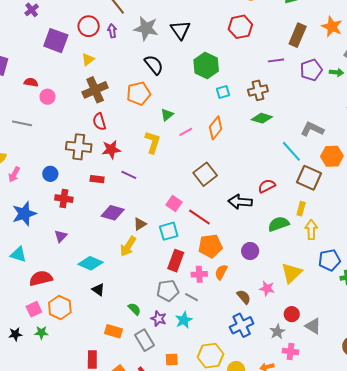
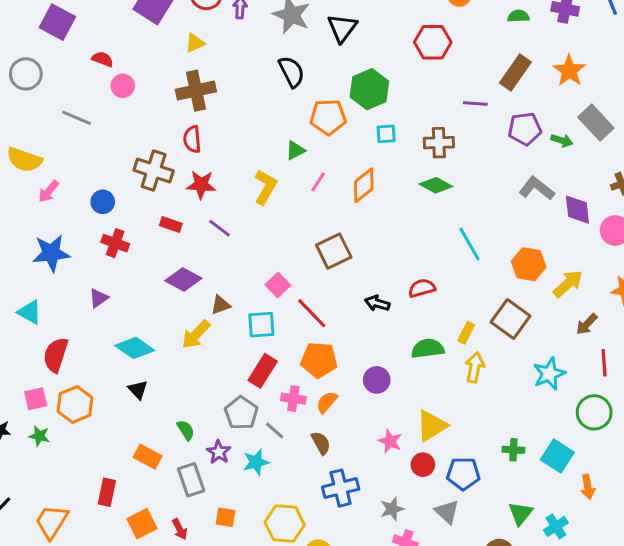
orange pentagon: (139, 93) -> (328, 117), moved
gray L-shape: (312, 129) -> (537, 188), moved
pink line: (186, 132) -> (318, 182), turned -40
brown square: (309, 178) -> (511, 319), moved
black arrow: (240, 202) -> (377, 303), size x0.7
blue pentagon: (329, 260) -> (463, 474), moved
red semicircle: (41, 278) -> (56, 355), turned -70
gray pentagon: (168, 291) -> (241, 413), turned 30
brown semicircle: (244, 297) -> (321, 443), moved
red circle: (292, 314) -> (423, 465), moved

